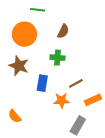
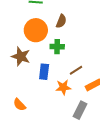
orange circle: (24, 34) -> (36, 30), moved

